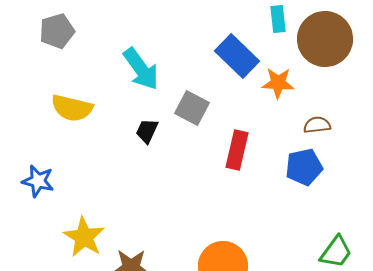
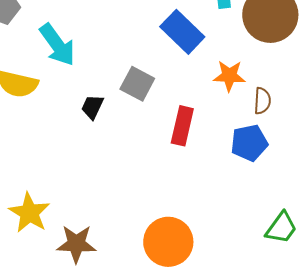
cyan arrow: (141, 69) -> (57, 45), moved
orange star: (278, 83) -> (229, 76), moved
brown semicircle: (317, 125) -> (262, 101), turned 100

